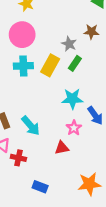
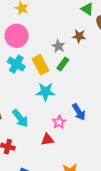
yellow rectangle: (50, 65) -> (40, 65), turned -60
cyan cross: (23, 66) -> (16, 64), turned 30
cyan star: (72, 99) -> (45, 92), moved

